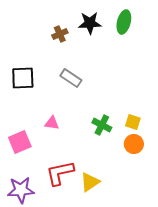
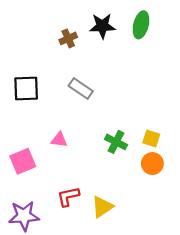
red L-shape: (60, 173) -> (68, 197), size x0.7

